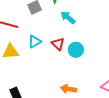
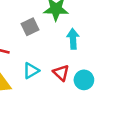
cyan arrow: (68, 17) -> (73, 39), turned 49

